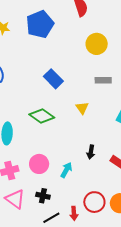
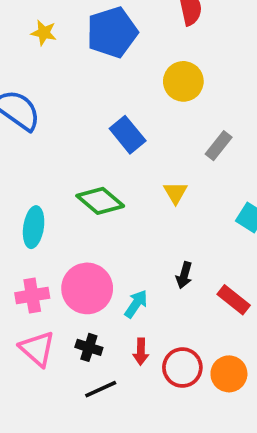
yellow circle: (97, 44) -> (183, 81), moved
gray rectangle: (103, 80) -> (219, 146), turned -56
pink circle: (39, 164) -> (87, 288), size x1.4
red arrow: (74, 213) -> (141, 352), moved

